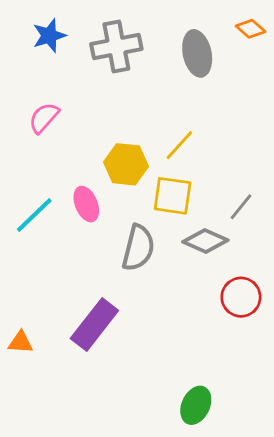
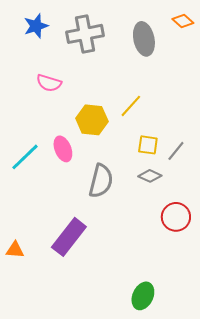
pink semicircle: (44, 118) -> (49, 83), moved, turned -115
yellow square: (173, 196) -> (148, 145), moved, size x0.7
gray diamond: (205, 241) -> (150, 176), size x0.7

